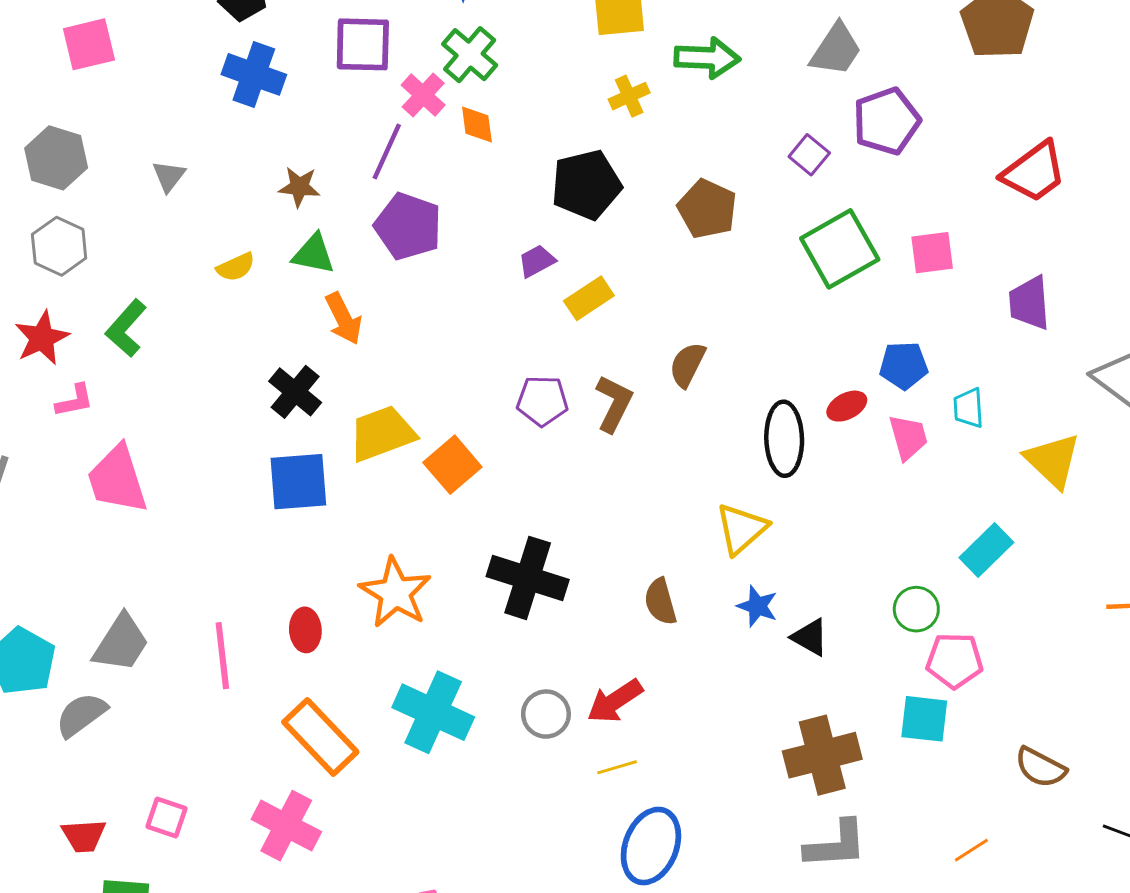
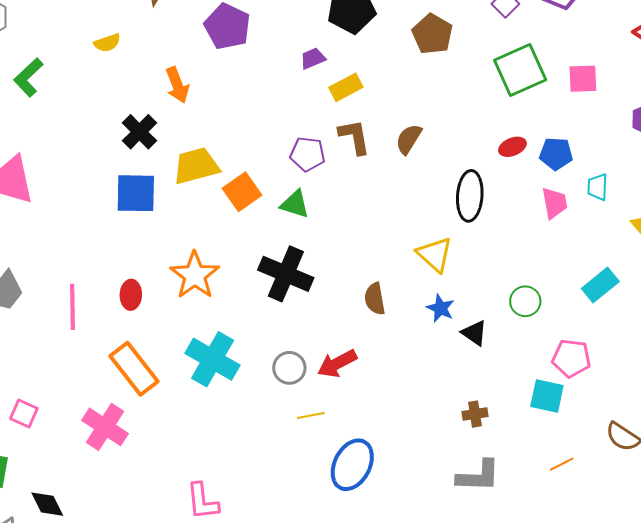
green triangle: (314, 254) -> (295, 204), moved
brown L-shape: (614, 404) -> (354, 137), moved, turned -42
red ellipse: (847, 406) -> (512, 147), moved
yellow triangle: (741, 529) -> (435, 254), turned -42
green circle: (916, 609) -> (525, 301), moved
brown cross: (822, 755) -> (475, 414), size x0.5
yellow line: (617, 767) -> (311, 416), moved
orange line: (971, 850) -> (562, 464), moved

